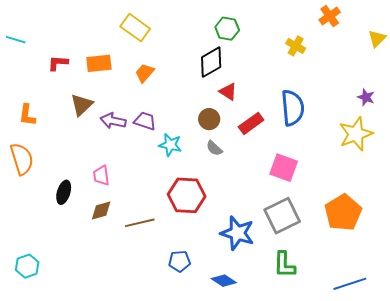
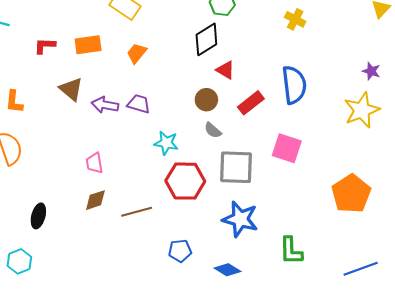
brown triangle: (82, 105) -> (71, 89), turned -35
cyan star: (170, 145) -> (166, 143), moved
black ellipse: (64, 192) -> (38, 216), moved
gray square: (282, 216) -> (236, 167), moved, turned 30

